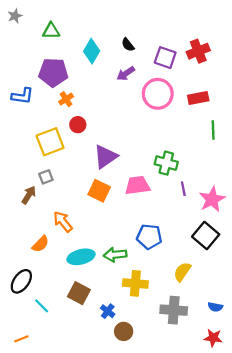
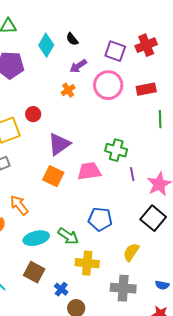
black semicircle: (128, 45) -> (72, 39), moved
orange cross: (66, 99) -> (68, 90), moved
green arrow: (115, 255) -> (68, 236), turned -140

